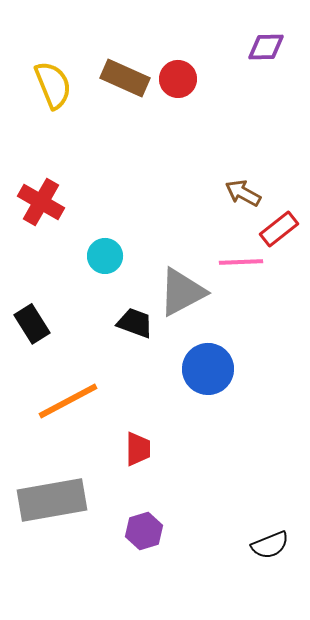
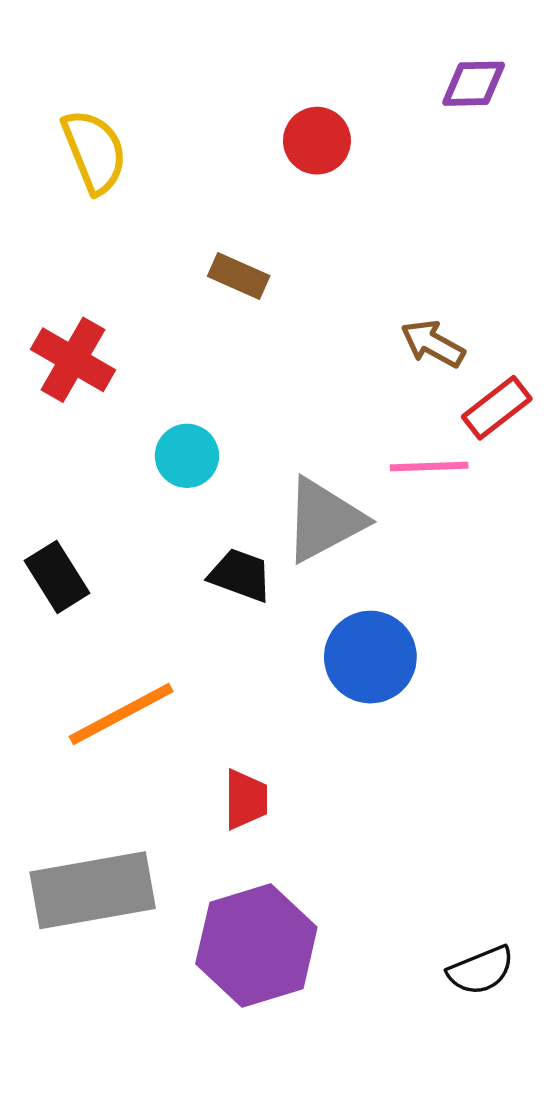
brown rectangle: (125, 78) -> (239, 276), moved, size x0.7
purple hexagon: (144, 531) -> (256, 945), size x1.8

